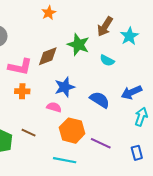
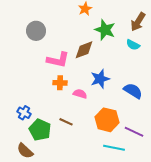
green star: (78, 45) -> (105, 30), moved
cyan semicircle: (107, 60) -> (133, 45), moved
pink semicircle: (54, 107) -> (80, 94), moved
cyan line: (65, 160) -> (114, 148), moved

